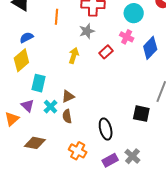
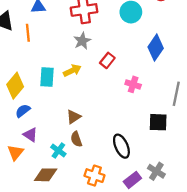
orange line: (56, 17) -> (28, 33), moved
blue semicircle: (26, 37) -> (23, 111), moved
pink cross: (127, 37) -> (133, 84), moved
yellow arrow: (74, 56) -> (72, 70), turned 56
cyan rectangle: (39, 83) -> (47, 77), moved
cyan cross: (50, 107) -> (58, 151), moved

